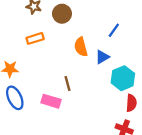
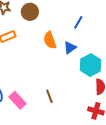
brown line: (68, 83) -> (49, 96), moved
pink rectangle: (51, 101) -> (18, 100), moved, turned 36

